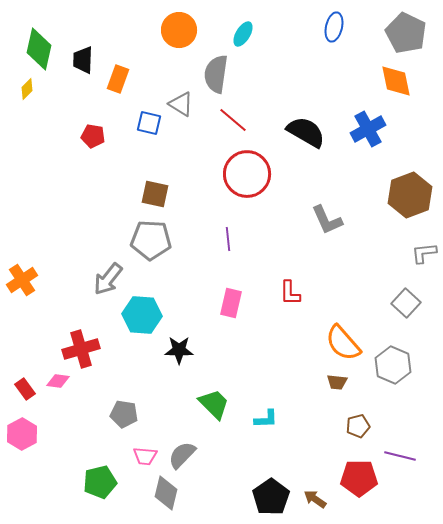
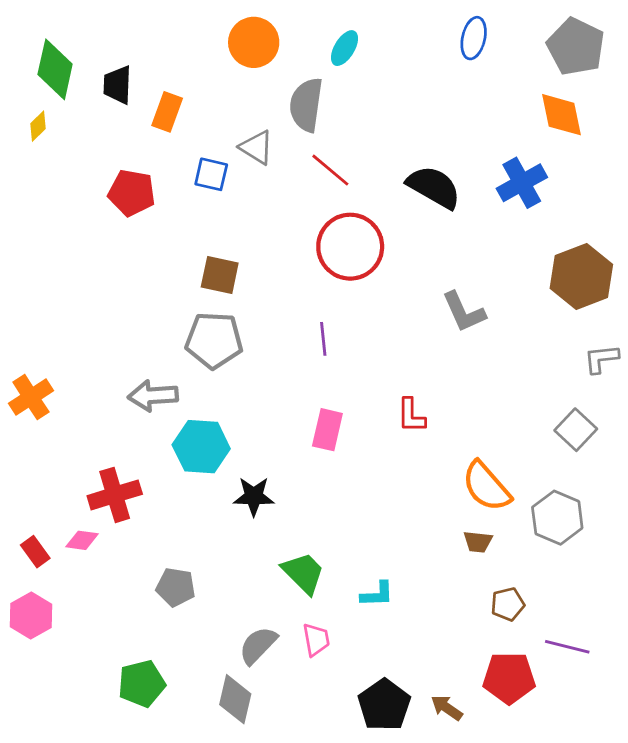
red pentagon: (93, 136) -> (132, 193), size x1.4
gray arrow: (108, 279) -> (153, 396), turned 48
pink trapezoid: (145, 456) -> (316, 640), moved, turned -105

